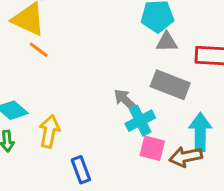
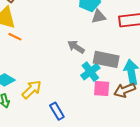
gray rectangle: (170, 85) -> (106, 59), moved
gray arrow: (125, 100) -> (76, 47), moved
yellow arrow: (49, 131) -> (32, 89), turned 45

